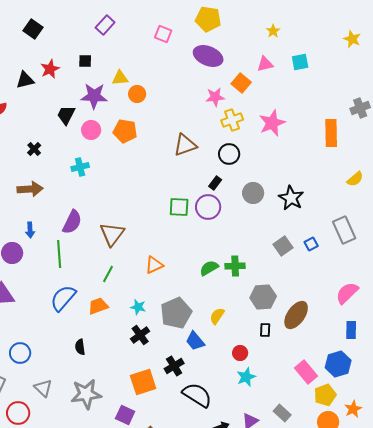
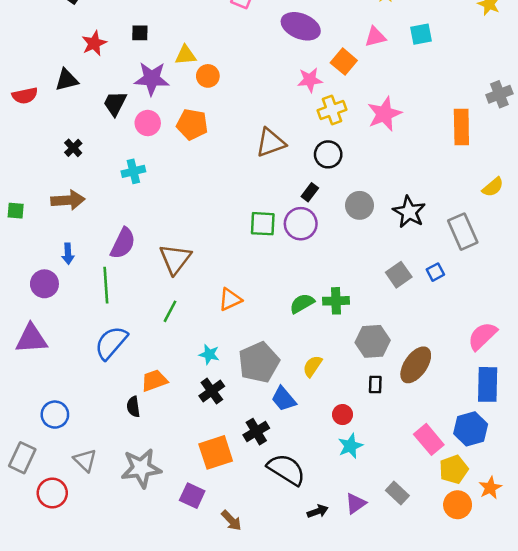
black triangle: (25, 80) -> (67, 80), moved
gray rectangle: (344, 230) -> (463, 232), moved
orange trapezoid: (98, 306) -> (154, 381), moved
blue rectangle: (351, 330) -> (488, 384), size x1.5

